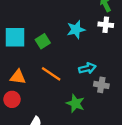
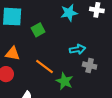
green square: (43, 41) -> (38, 30), moved
orange line: (51, 74) -> (45, 67), moved

